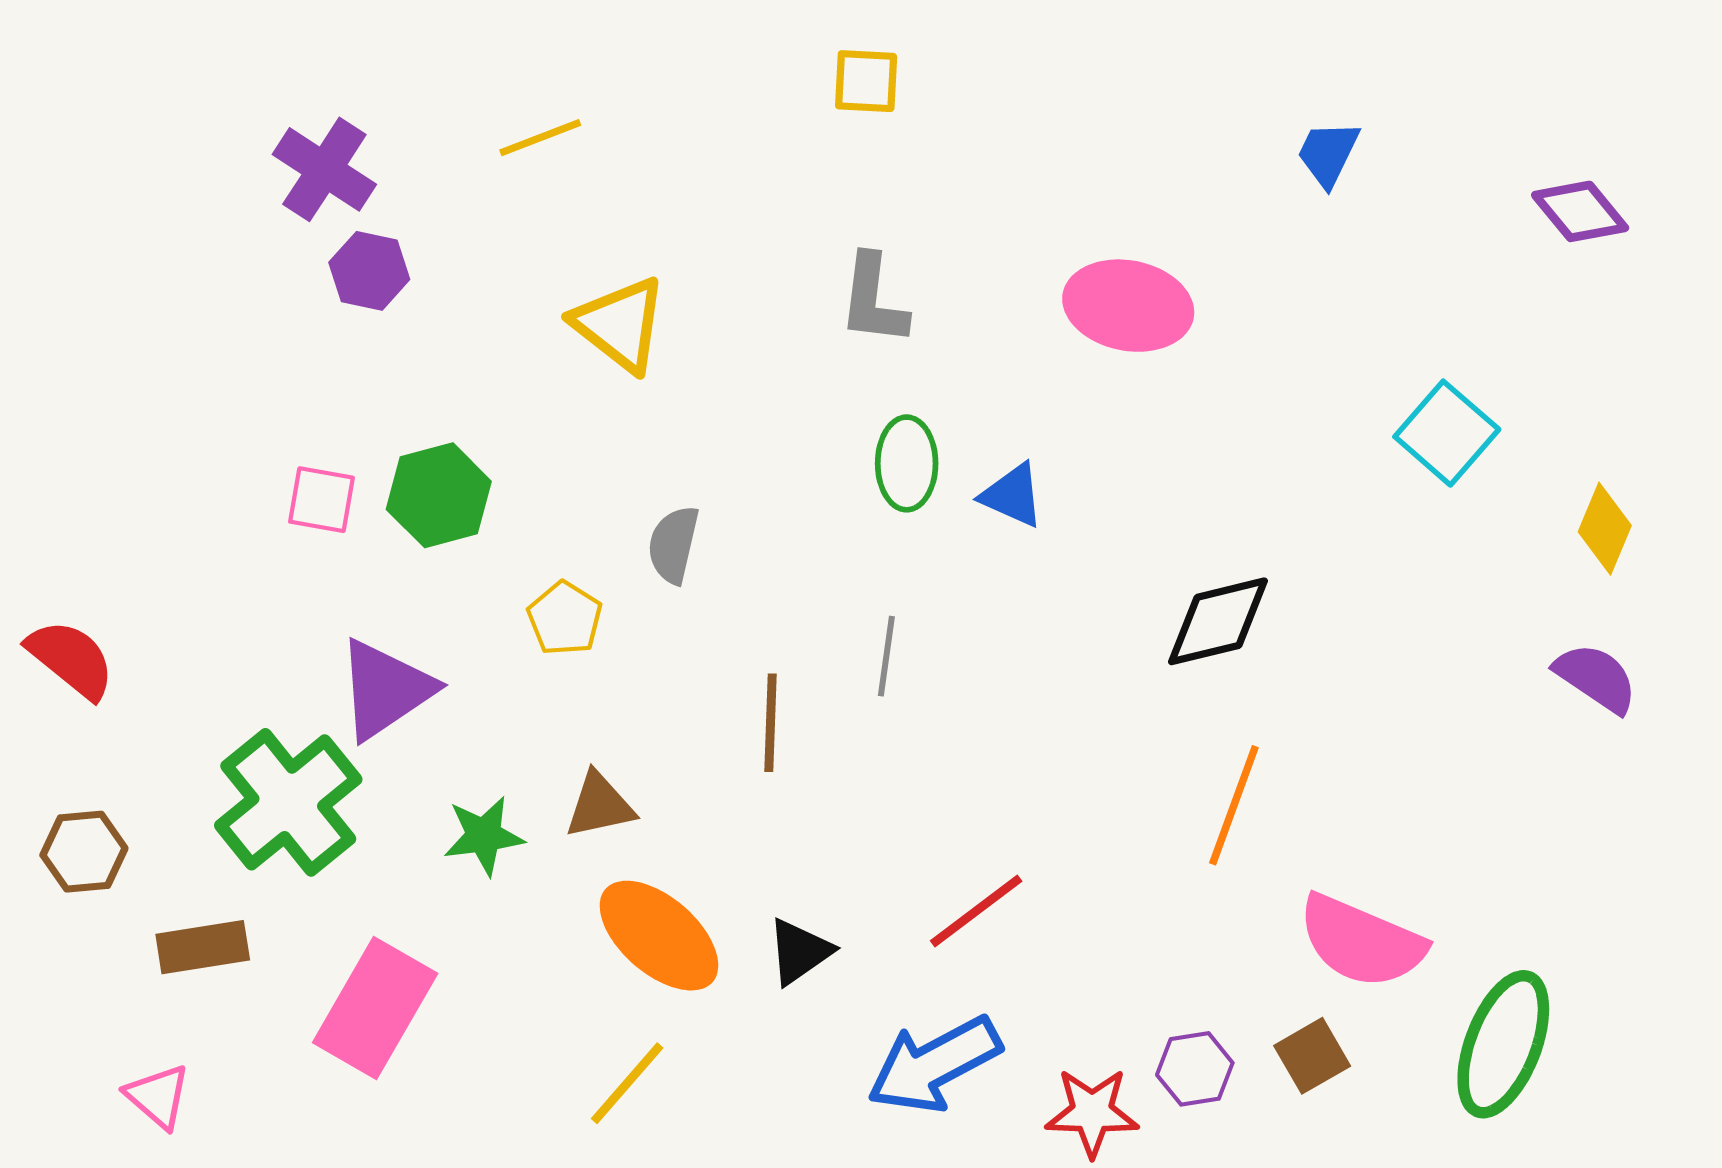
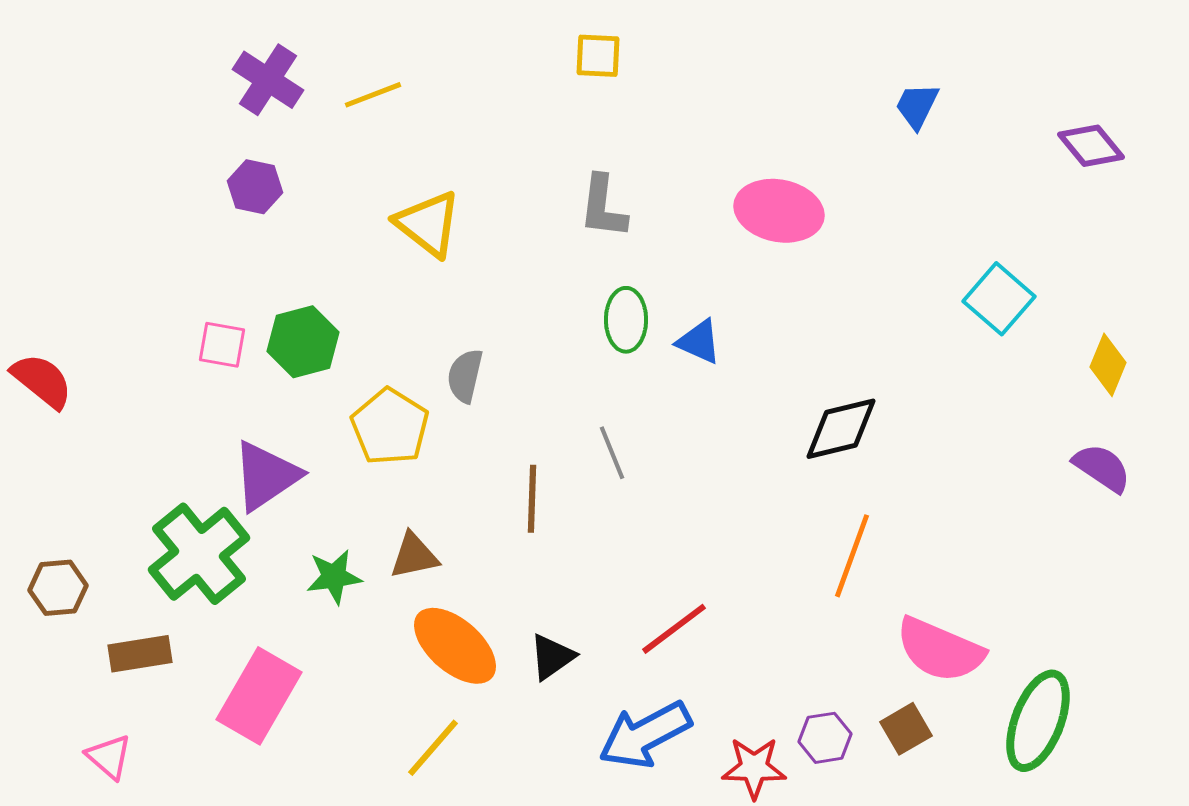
purple cross: (324, 169) -> (268, 80), moved
yellow pentagon: (565, 618) -> (390, 427), size x1.5
gray line: (886, 656) -> (612, 453), turned -30
red semicircle: (71, 659) -> (42, 381), moved

